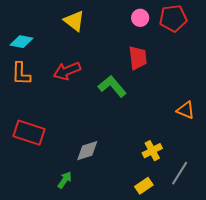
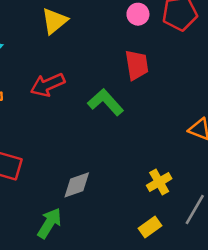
yellow triangle: (74, 21) -> (54, 21), turned 45
green arrow: (65, 180) -> (49, 223), size x1.4

